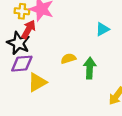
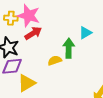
red arrow: (28, 29) -> (33, 33), moved, turned 30
green arrow: (90, 68) -> (69, 48), moved

